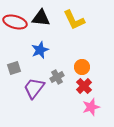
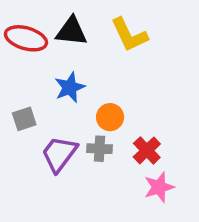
orange circle: (82, 67) -> (110, 117), moved
gray cross: (57, 77) -> (100, 149), moved, turned 32

